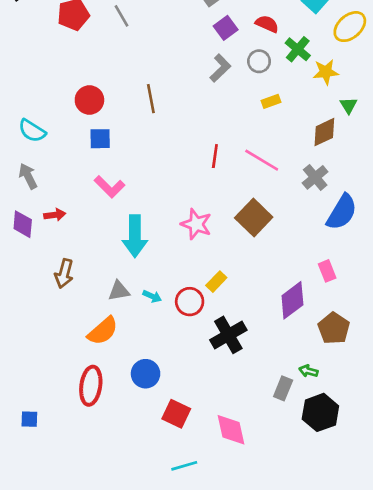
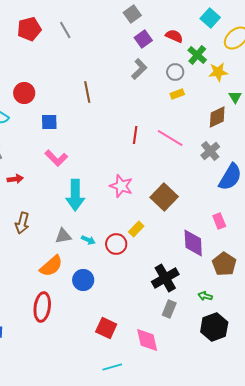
gray circle: (259, 61) -> (175, 72), moved
red circle: (89, 100) -> (24, 93), moved
brown square: (254, 217) -> (164, 197), moved
purple diamond: (292, 300) -> (193, 243), turned -56
black cross: (228, 335) -> (165, 278), moved
blue circle: (146, 374) -> (83, 280), moved
gray rectangle: (283, 388) -> (169, 309), moved

